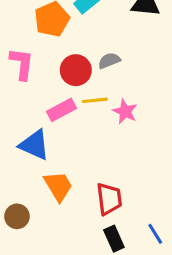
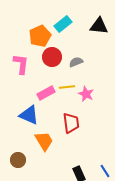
red circle: (76, 70) -> (52, 57), moved
red trapezoid: (109, 199) -> (71, 123), moved

